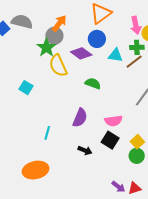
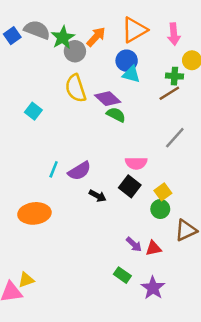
orange arrow: (59, 23) -> (96, 37), moved
pink arrow: (136, 25) -> (174, 34), moved
green star: (46, 48) -> (63, 38), moved
purple diamond: (81, 53) -> (108, 99), moved
cyan triangle: (115, 55) -> (131, 74), moved
purple semicircle: (80, 118) -> (79, 171), moved, turned 30

